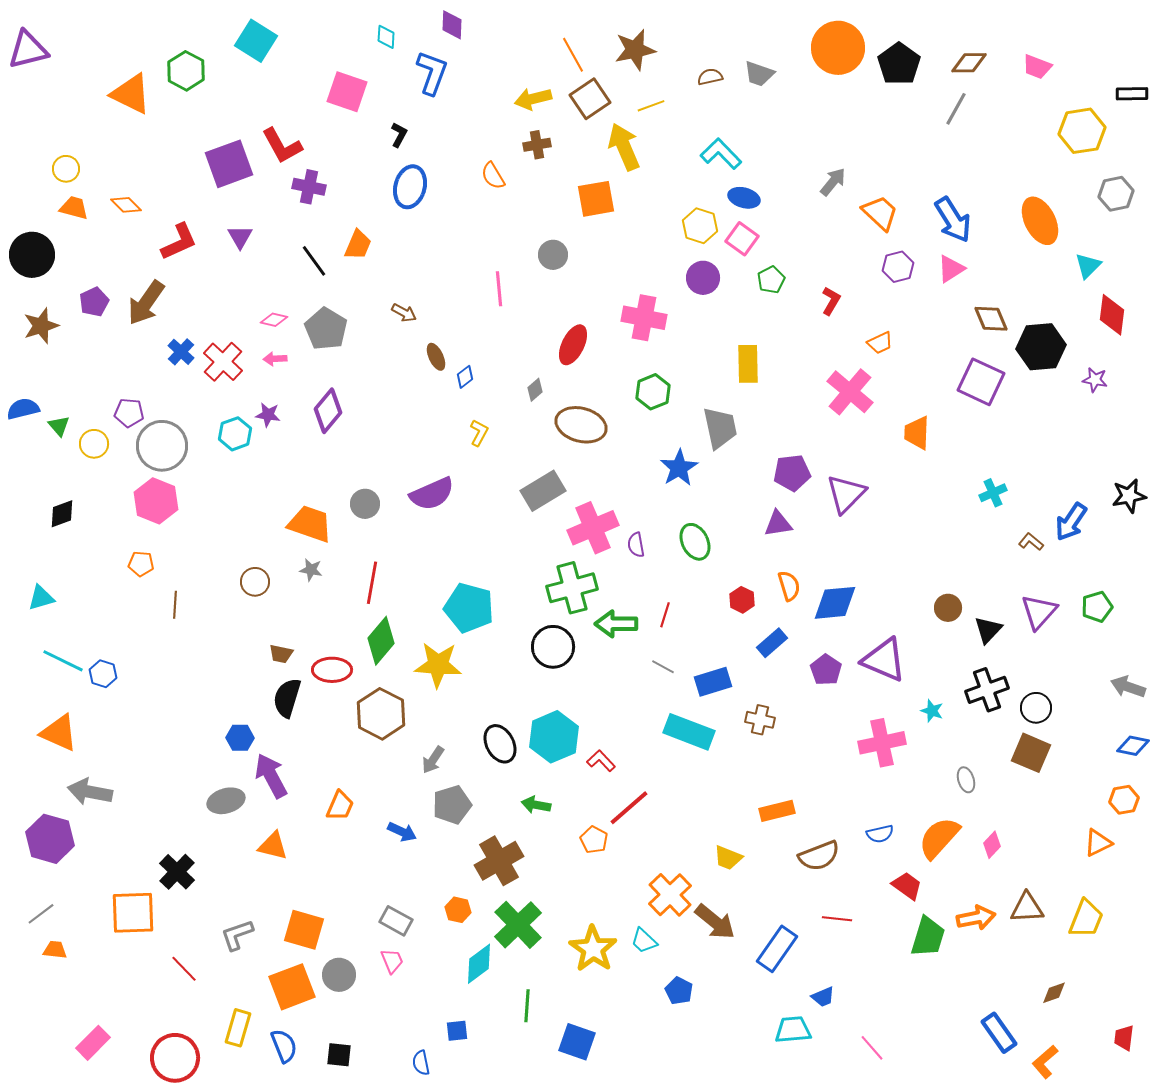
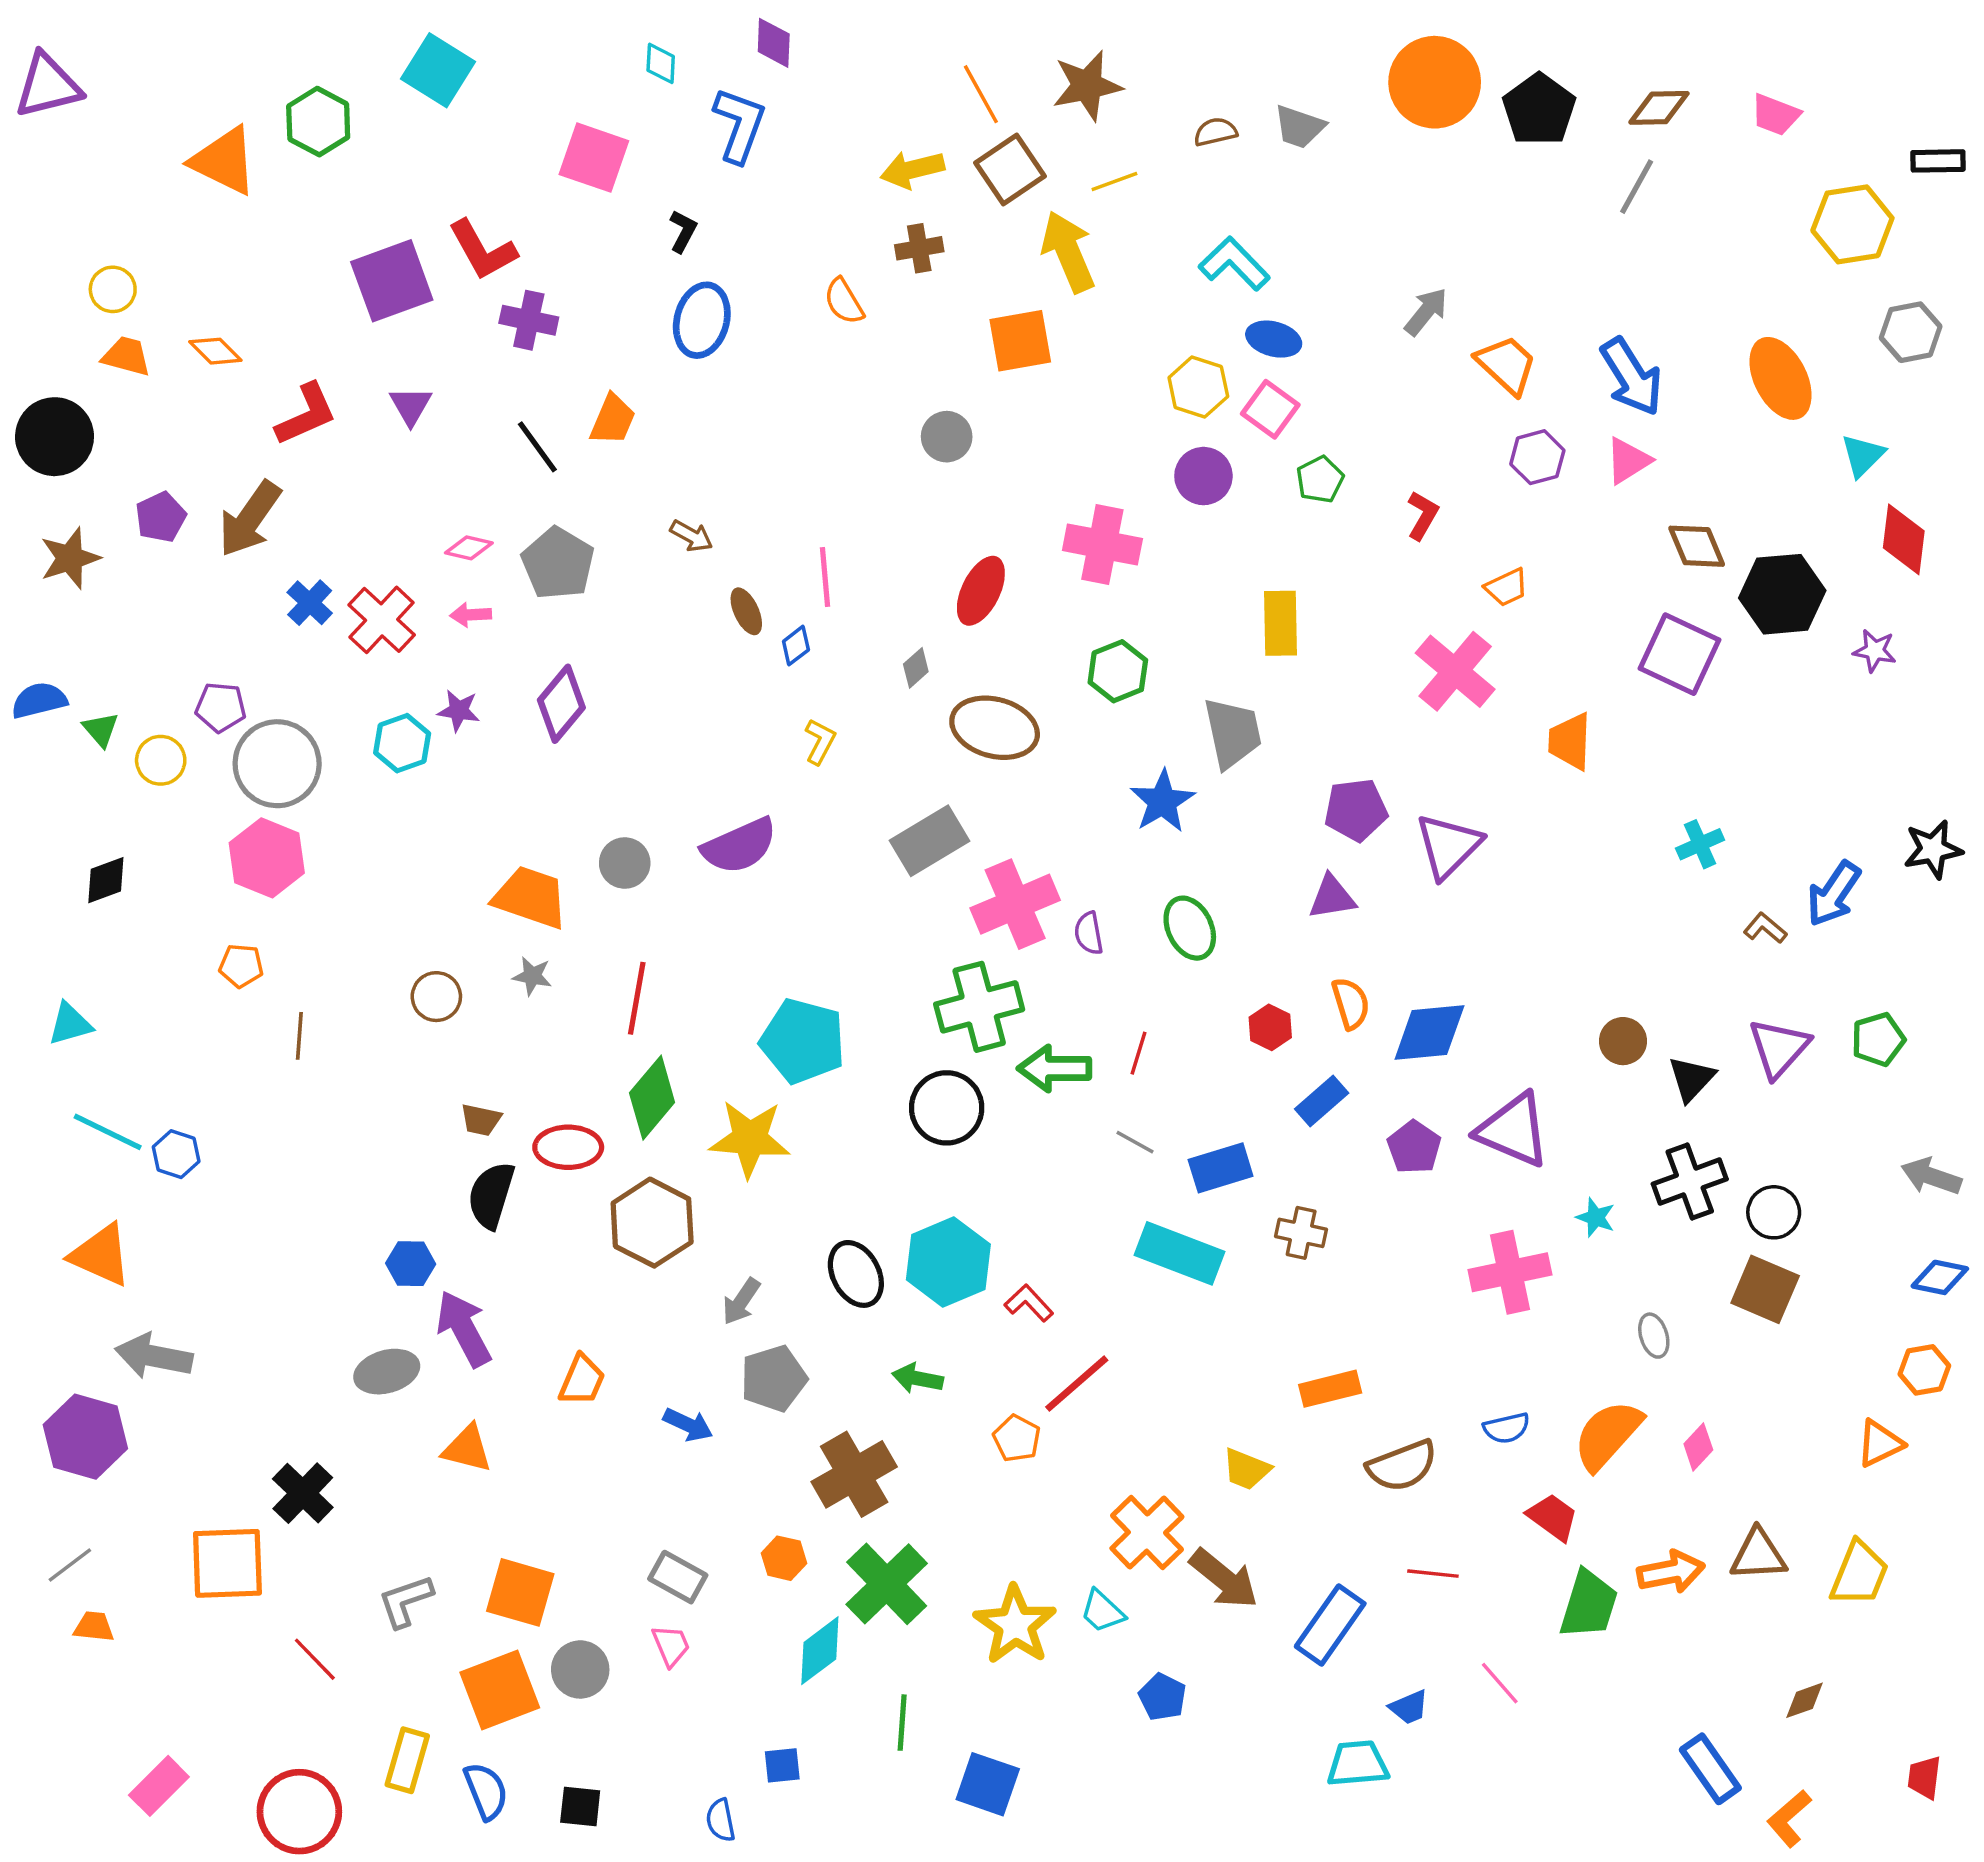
pink line: (499, 289) -> (825, 577), moved
pink line: (872, 1048) -> (1500, 1683), moved

